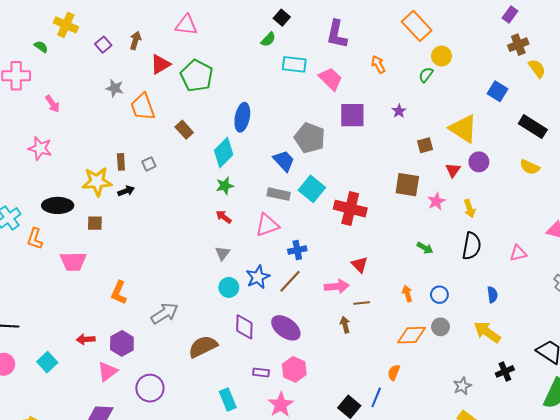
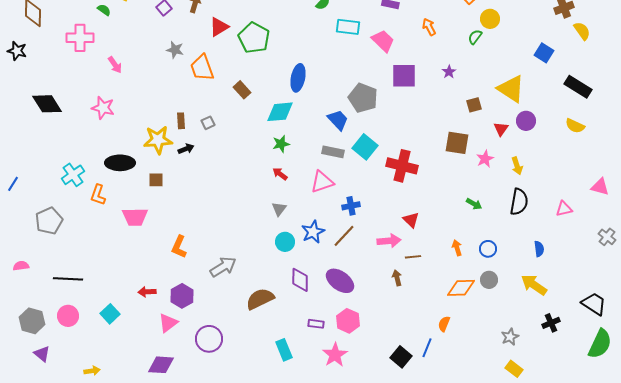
cyan diamond: (224, 153) -> (280, 112), turned 40

